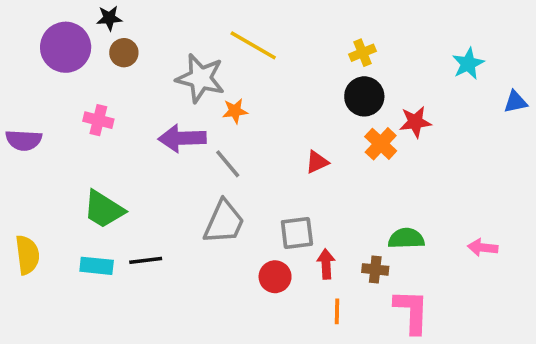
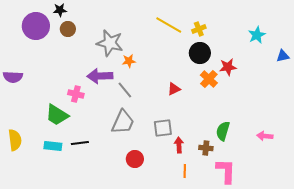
yellow line: (253, 45) -> (169, 25), moved
pink cross: (98, 120) -> (76, 94), moved
green semicircle: (406, 238) -> (223, 131), turned -72
red circle: (275, 277) -> (135, 159), moved

